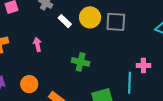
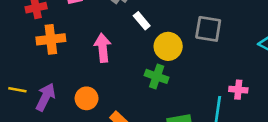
yellow circle: (90, 17) -> (168, 46), moved
pink arrow: (37, 45) -> (103, 48), size x1.5

